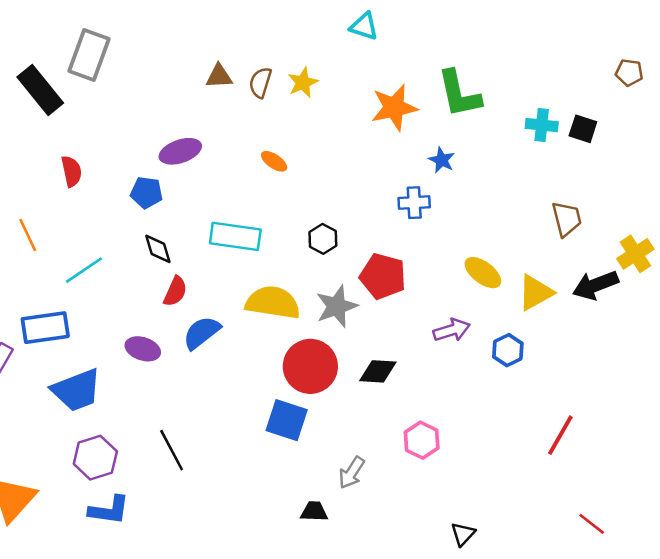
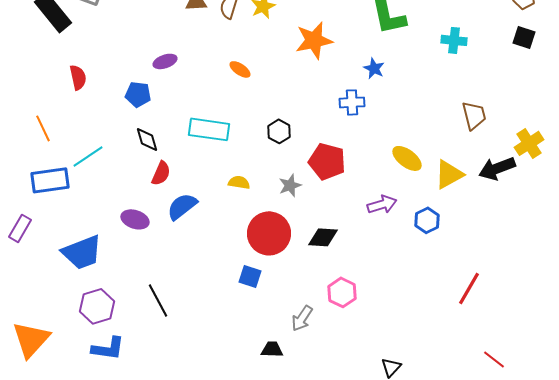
orange star: (394, 108) -> (314, 40), moved
black square: (583, 129) -> (524, 37), moved
purple ellipse: (180, 151) -> (165, 61), size x0.7
yellow semicircle: (273, 303) -> (239, 182), size x0.5
gray star: (337, 306) -> (290, 185), size x0.7
blue rectangle: (45, 328) -> (50, 180), moved
blue square: (287, 420) -> (250, 276), size x0.7
pink hexagon: (422, 440) -> (342, 292), moved

